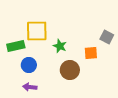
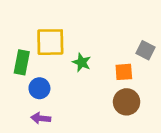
green rectangle: (16, 46) -> (22, 62), turned -66
brown circle: (70, 70) -> (127, 102), moved

